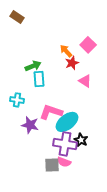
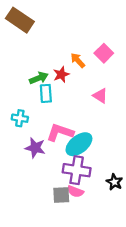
brown rectangle: (17, 17) -> (20, 20), size x1.6
red star: (72, 63) -> (61, 74), moved
black star: (81, 140) -> (114, 182), moved

